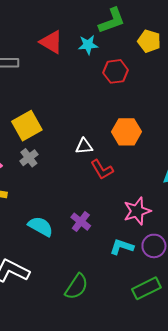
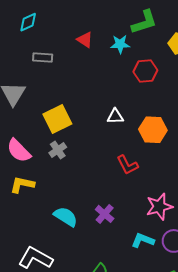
red triangle: (51, 42) -> (85, 40), size x0.7
white triangle: (84, 146) -> (115, 116), moved

